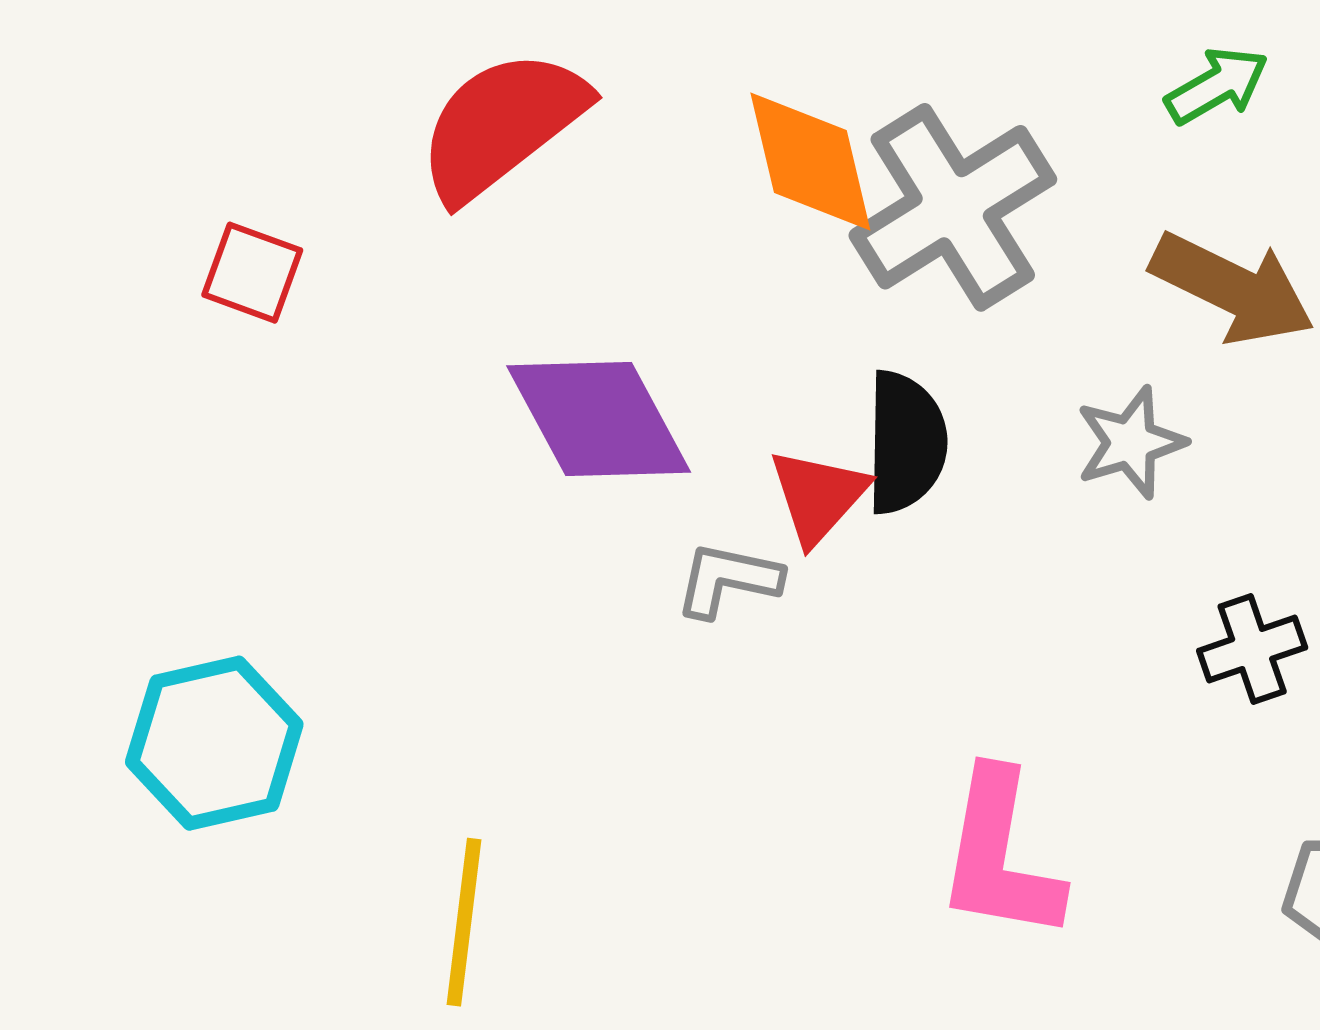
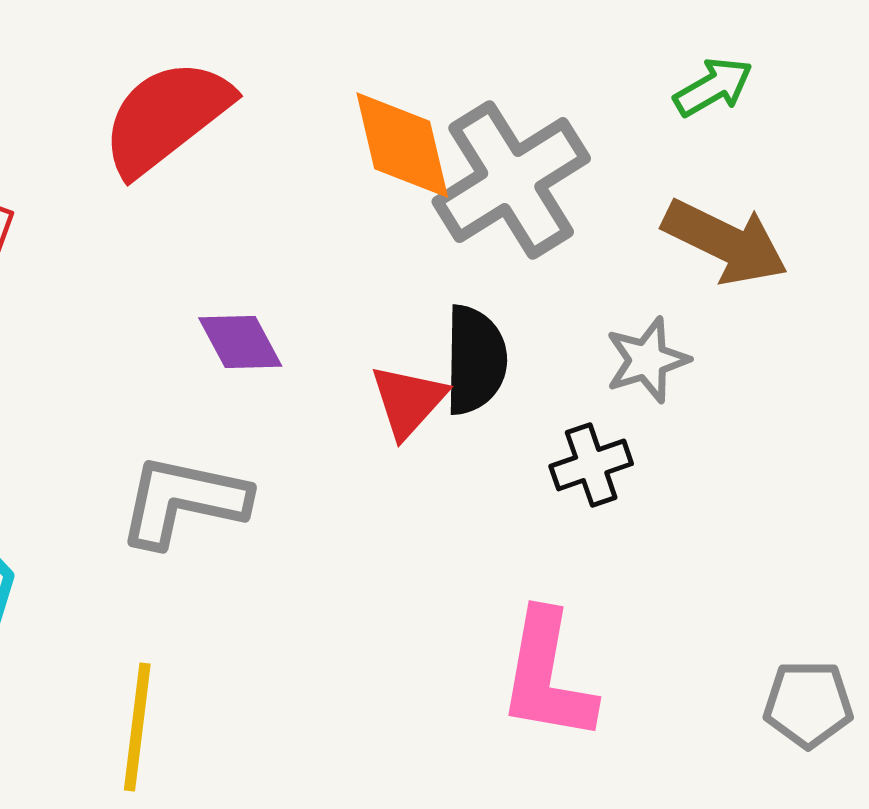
purple diamond: (599, 419) -> (240, 342), size x0.6
gray L-shape: (728, 580) -> (183, 501), moved, size x1.6
black cross: (1252, 649) -> (591, 465), moved

